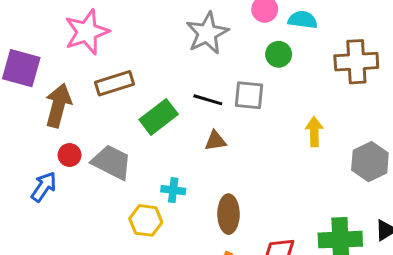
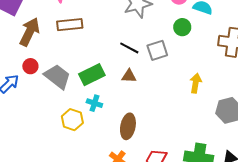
gray square: (249, 95) -> (157, 50), turned -35
green rectangle: (159, 117) -> (92, 75), moved

